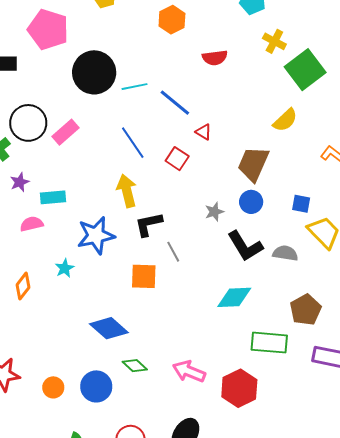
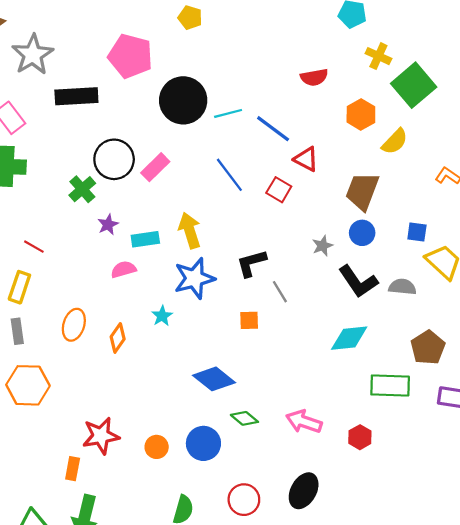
orange hexagon: (172, 20) -> (361, 114), moved
red triangle: (204, 132) -> (306, 159), size x1.4
yellow arrow: (127, 191) -> (190, 230), moved
orange square: (144, 276) -> (249, 320), size x0.7
red hexagon: (239, 388) -> (360, 437), size x0.6

